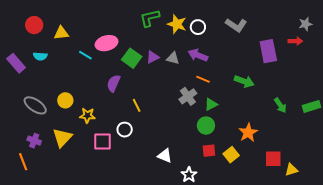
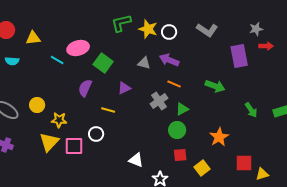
gray star: (305, 24) -> (256, 29), moved
purple triangle: (153, 57) -> (124, 88), moved
yellow line: (137, 105) -> (108, 110), turned -48
yellow triangle: (62, 138) -> (49, 142), moved
yellow square: (231, 155) -> (202, 168), moved

